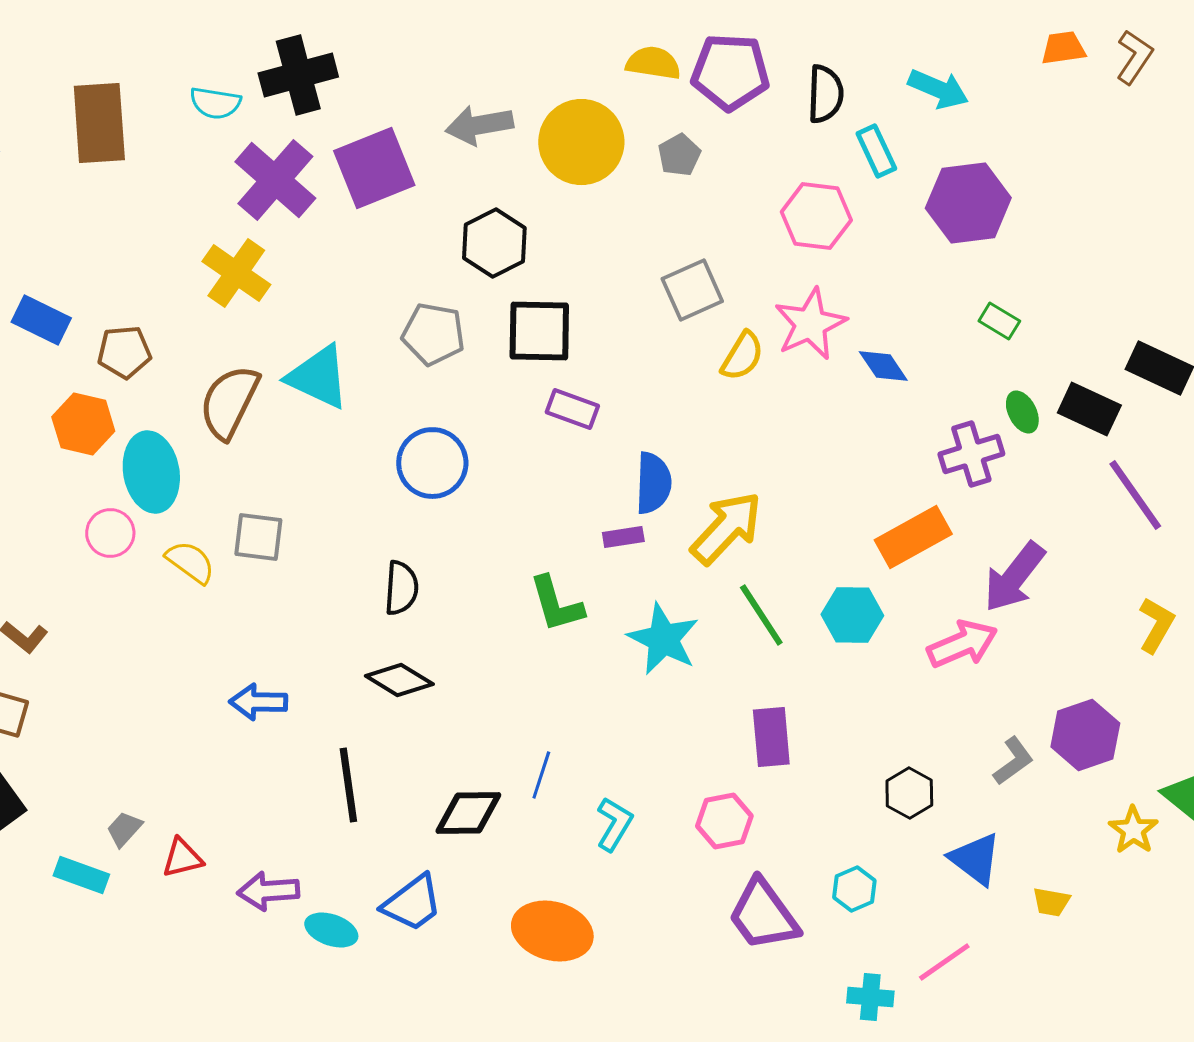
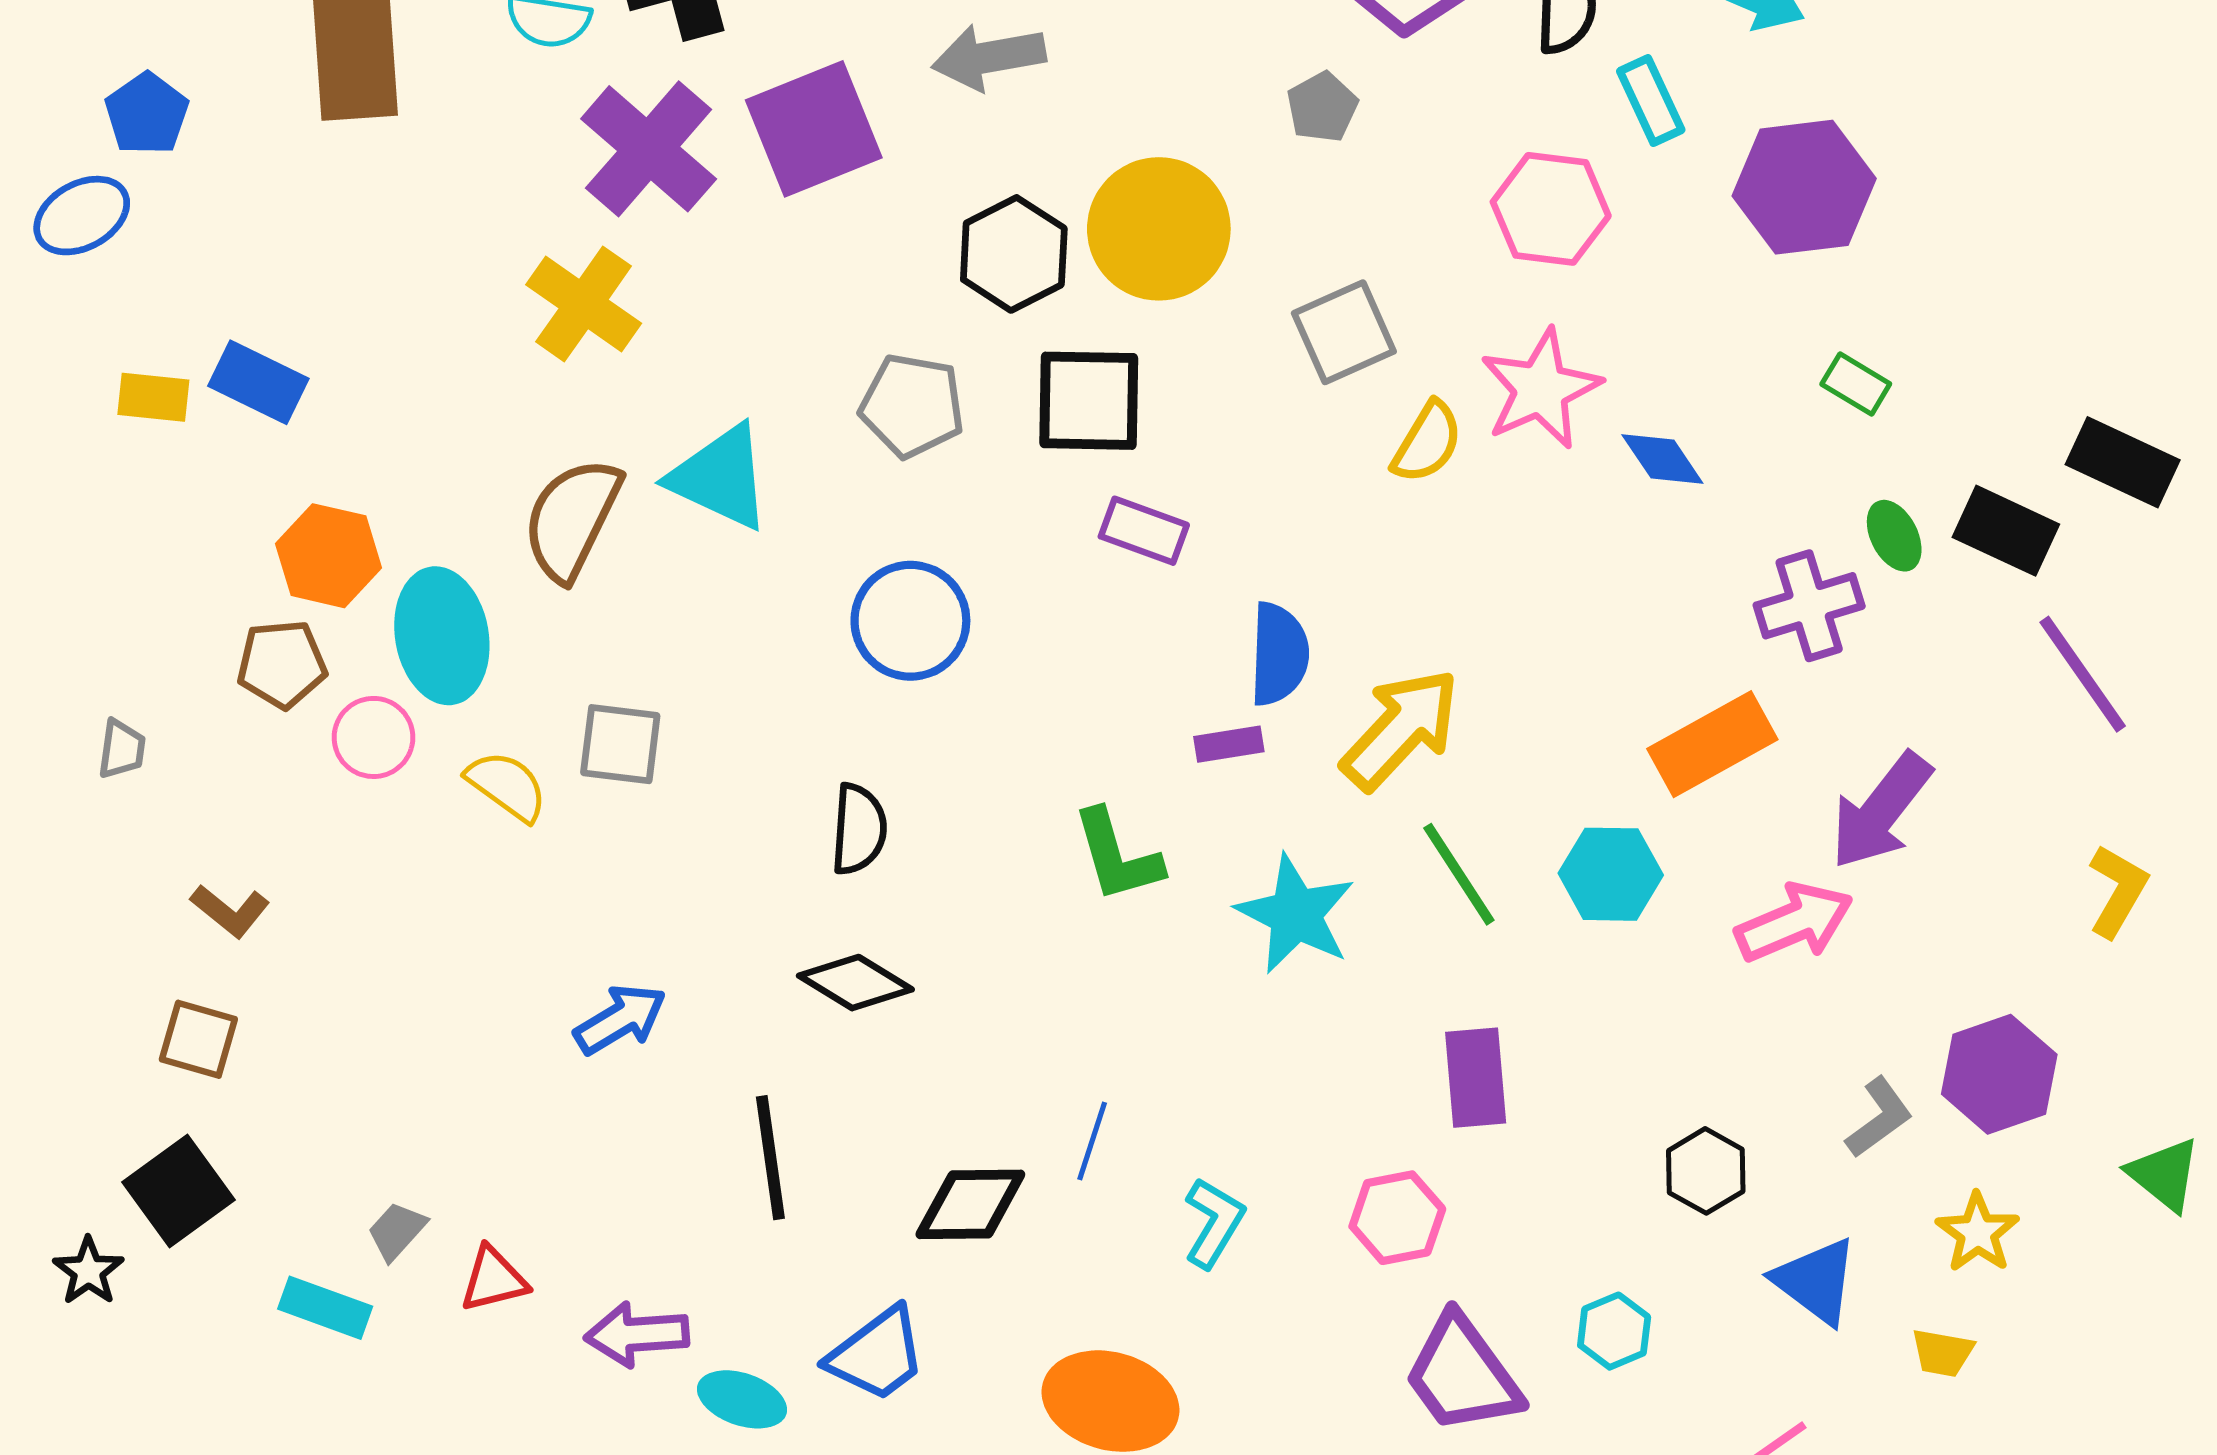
yellow circle: (581, 142) -> (1159, 229), moved
brown pentagon: (124, 352) -> (282, 664), moved
blue arrow: (258, 702) -> (620, 1019), turned 148
yellow star: (1133, 830) -> (1978, 1233), moved

